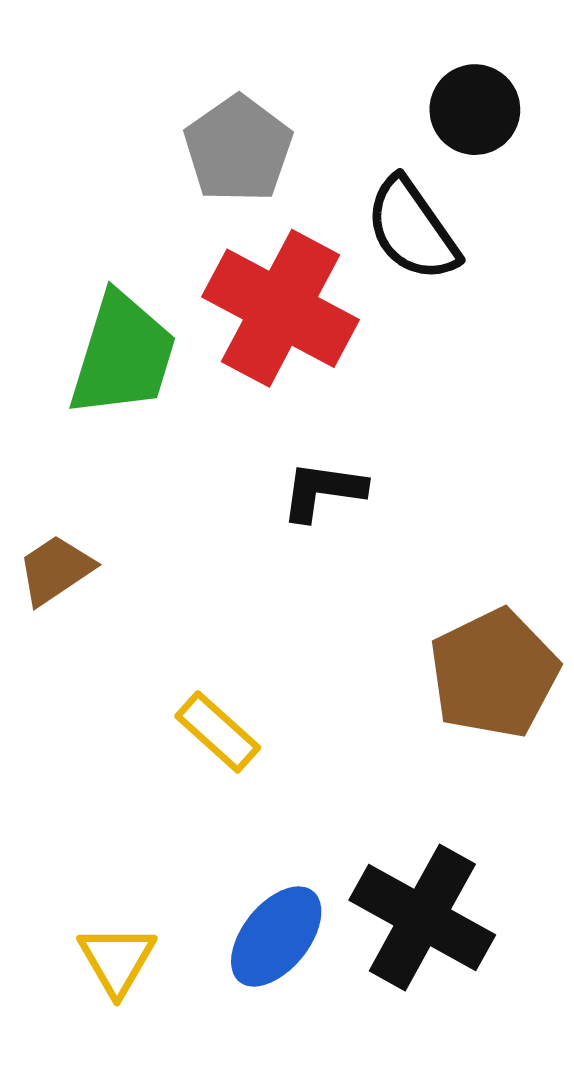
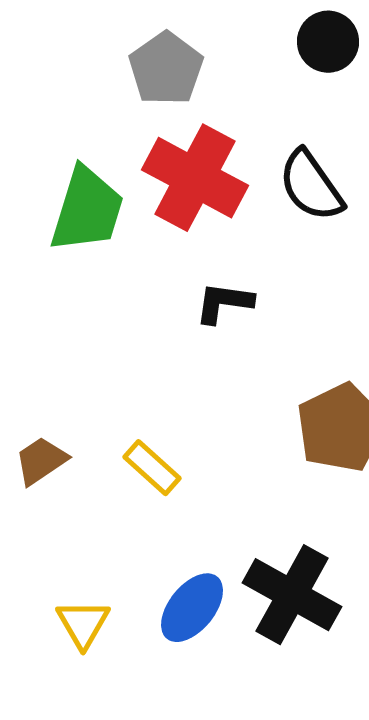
black semicircle: (412, 229) -> (311, 186), moved
brown trapezoid: (56, 570) -> (41, 461), moved

